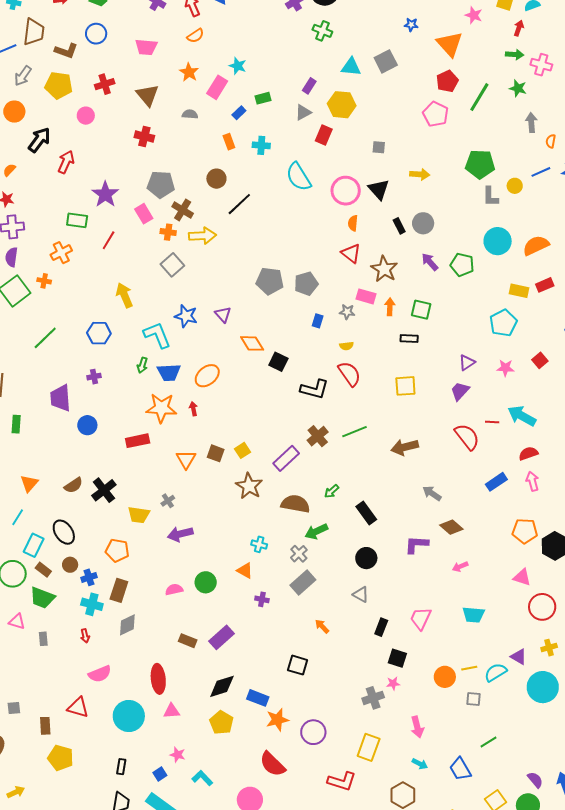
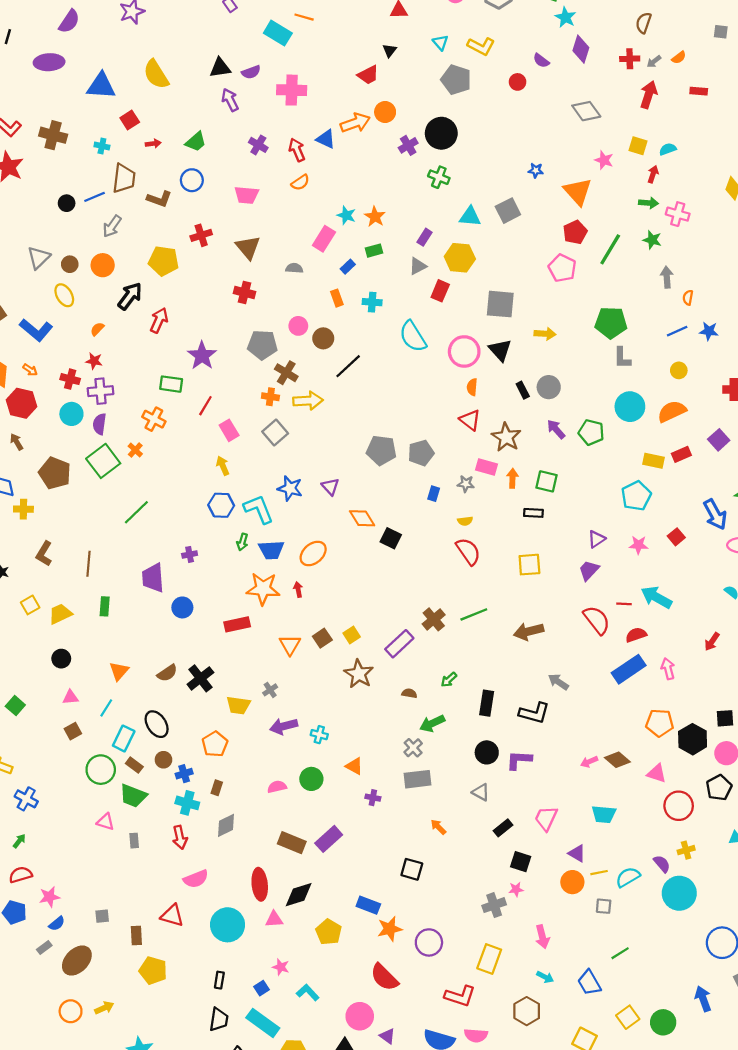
orange star: (189, 72) -> (375, 217), moved
yellow pentagon: (59, 85) -> (164, 261), moved
pink circle: (86, 116) -> (298, 326), moved
gray square: (379, 147) -> (500, 304), size x2.0
yellow circle: (515, 186) -> (679, 370), moved
pink rectangle: (144, 214) -> (229, 430), moved
orange cross: (61, 253) -> (154, 419), turned -35
orange cross: (44, 281) -> (135, 450), turned 32
yellow arrow: (124, 295) -> (223, 466), size x0.7
blue hexagon: (99, 333) -> (221, 505), moved
black L-shape: (314, 389) -> (534, 713), moved
brown square: (216, 453) -> (322, 638), turned 36
red semicircle: (528, 453) -> (636, 635), moved
blue rectangle: (496, 482) -> (629, 669), size x1.4
brown semicircle: (295, 504) -> (409, 693), size x0.5
black rectangle: (366, 513) -> (487, 703), turned 45
brown diamond: (451, 527) -> (617, 760), moved
cyan cross: (259, 544) -> (319, 735), moved
purple L-shape: (416, 545) -> (519, 760), moved
orange pentagon: (117, 550) -> (215, 744), turned 30
gray rectangle: (303, 583) -> (418, 779), turned 35
brown rectangle: (119, 590) -> (217, 788), size x0.6
black rectangle: (381, 627) -> (503, 828), turned 30
red arrow: (85, 636) -> (180, 837), size x1.5
brown rectangle: (188, 641) -> (292, 843), size x1.4
purple triangle: (519, 657) -> (577, 853), moved
black diamond: (222, 686) -> (299, 895), moved
purple semicircle: (535, 780) -> (662, 864), moved

